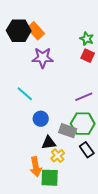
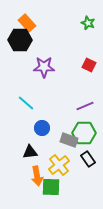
orange rectangle: (36, 31) -> (27, 23), moved
green star: (87, 39) -> (88, 23), moved
black triangle: (49, 143) -> (30, 152), moved
yellow cross: (58, 156) -> (59, 165), size x1.5

